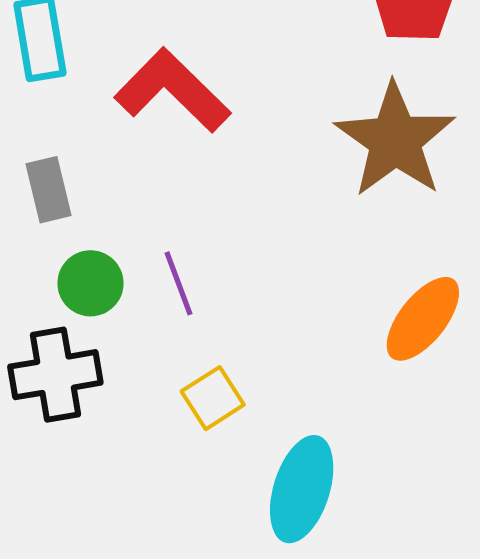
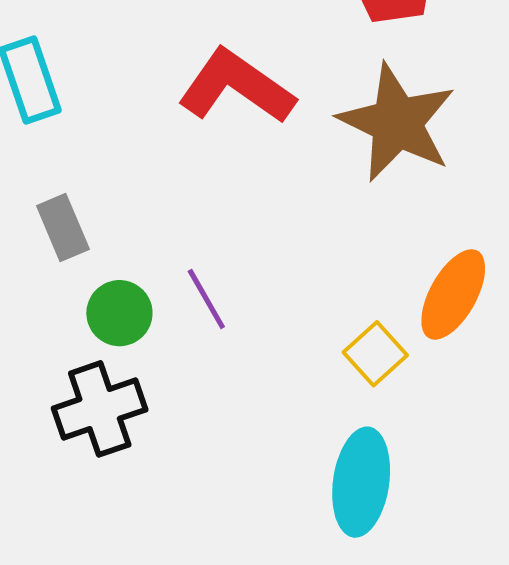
red L-shape: (172, 90) -> (236, 87), moved
yellow square: (213, 398) -> (375, 354), moved

